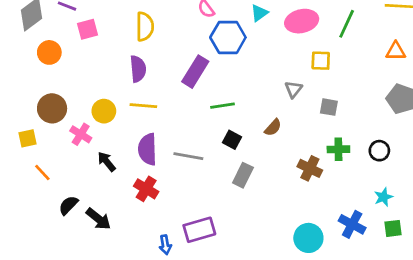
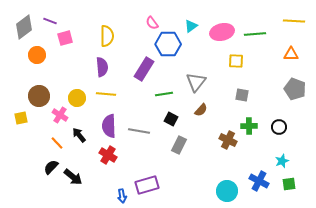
green line: (347, 24) -> (255, 34), turned 60
gray triangle: (293, 89) -> (196, 82), moved, size x1.5
orange line: (42, 172) -> (57, 143), moved

